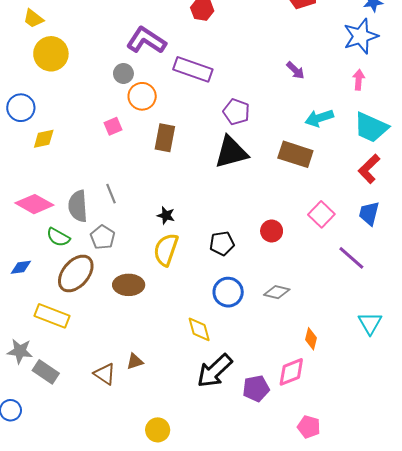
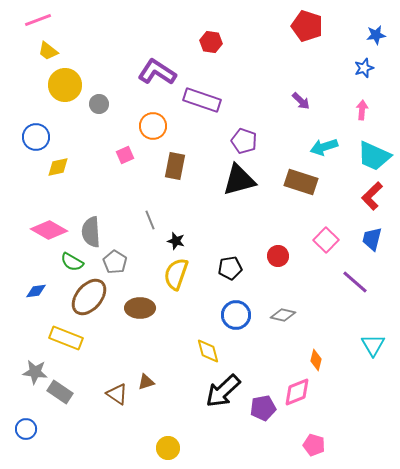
blue star: (361, 36) -> (364, 68), size x0.6
gray circle: (123, 74) -> (99, 104), moved
gray line: (111, 194) -> (150, 220), moved

